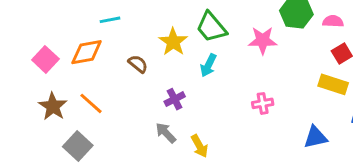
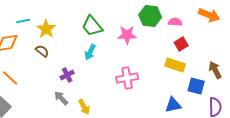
yellow star: (173, 42) -> (46, 29), moved
pink cross: (263, 103) -> (127, 78), size x1.5
blue triangle: (315, 137) -> (173, 105), moved

